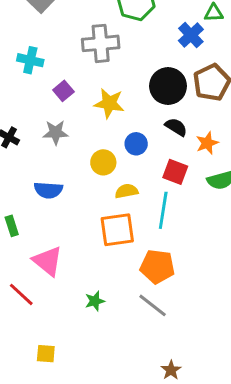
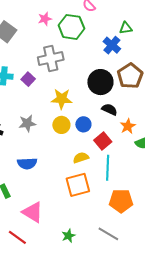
purple square: (63, 91) -> (28, 79), moved
orange star: (207, 143) -> (128, 126), moved
yellow circle: (103, 162) -> (61, 125), moved
red square: (175, 172) -> (103, 141), moved, turned 36
orange pentagon: (157, 267) -> (121, 201), moved

